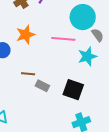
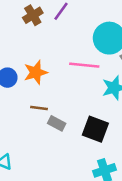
orange star: (25, 35) -> (36, 72), moved

